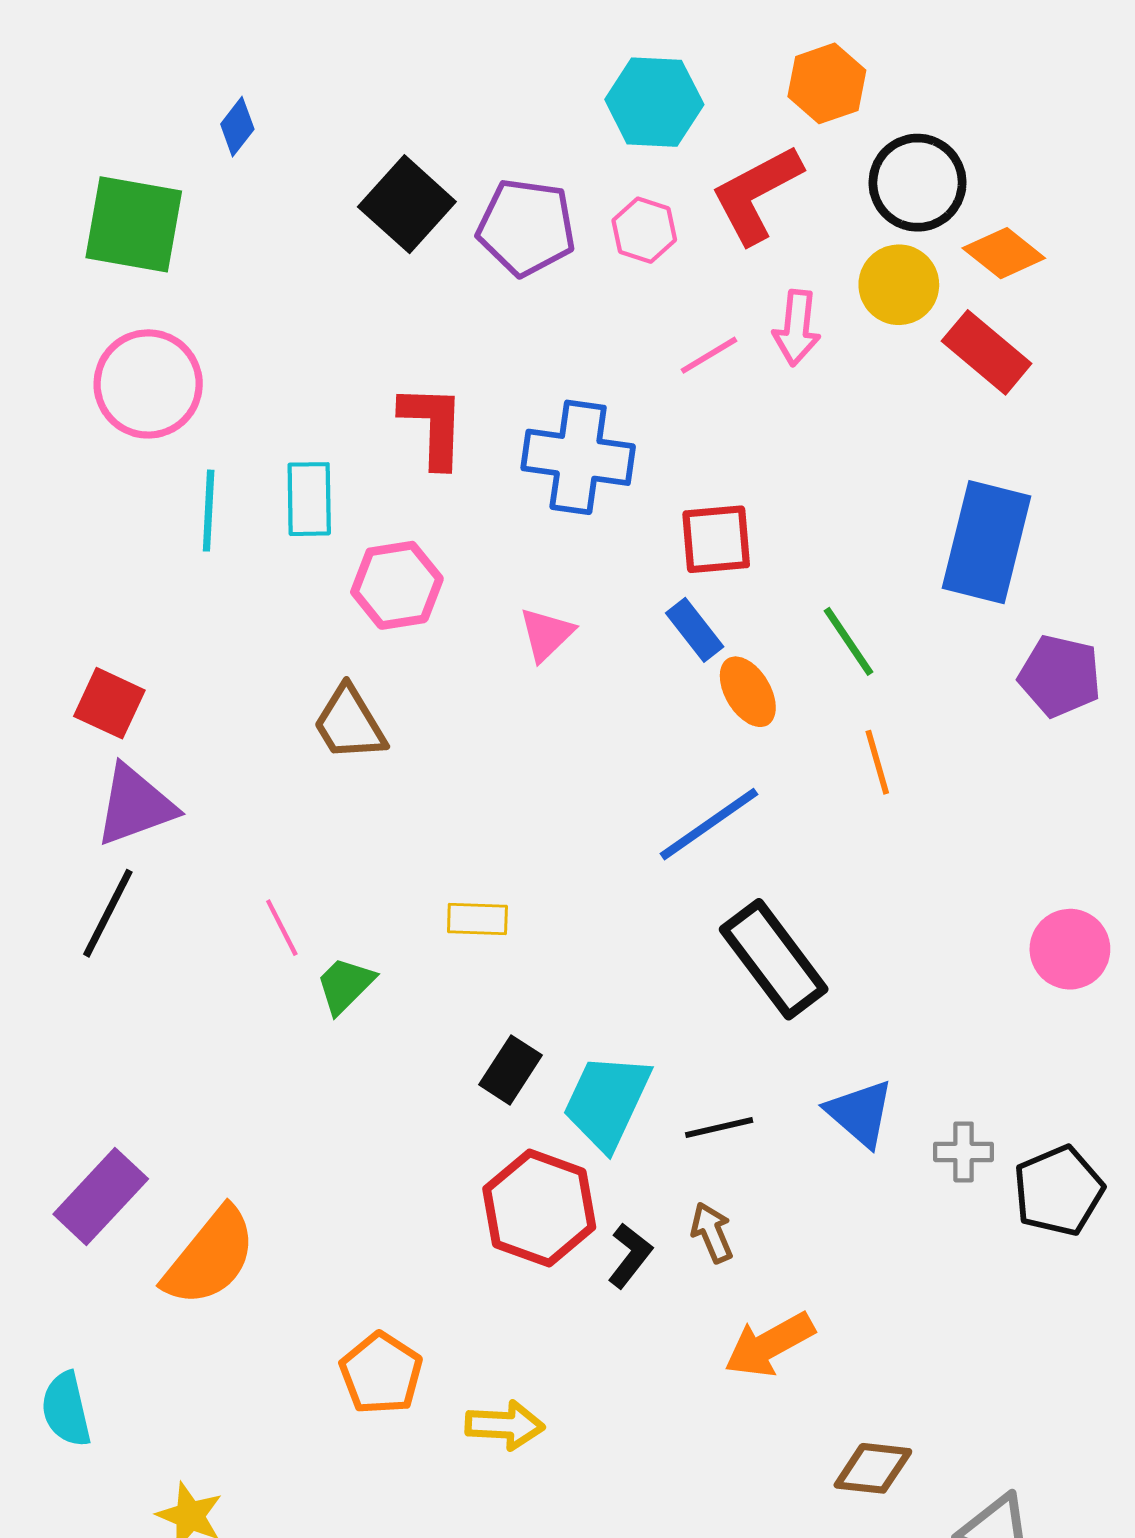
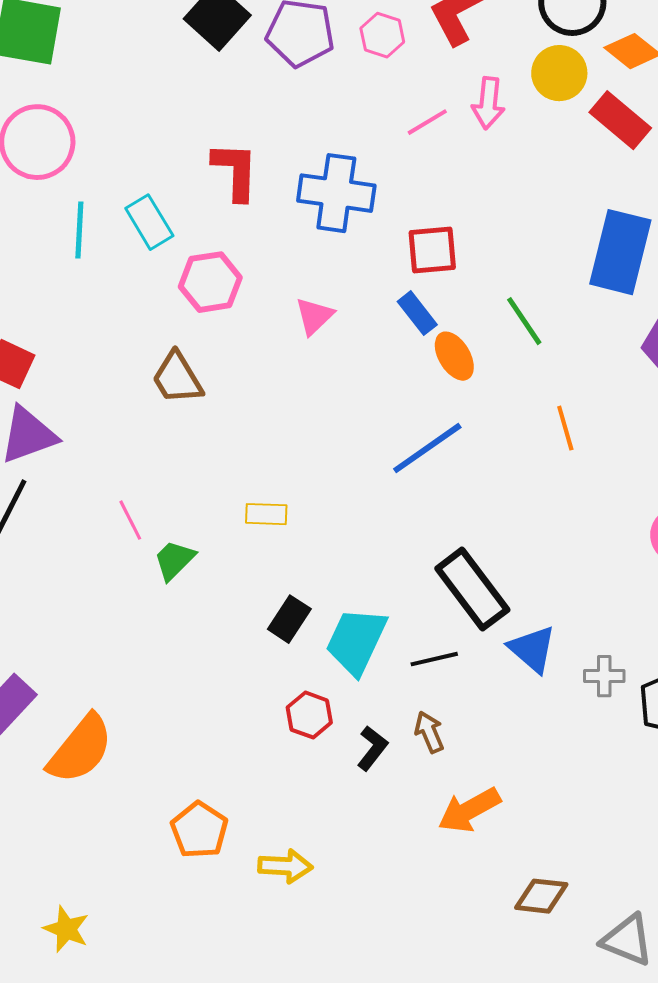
cyan rectangle: (309, 499) -> (149, 222), turned -30
orange line: (877, 762) -> (565, 428), moved
black rectangle: (774, 959) -> (472, 589), moved
red hexagon: (539, 1208) -> (309, 715), size x0.6

